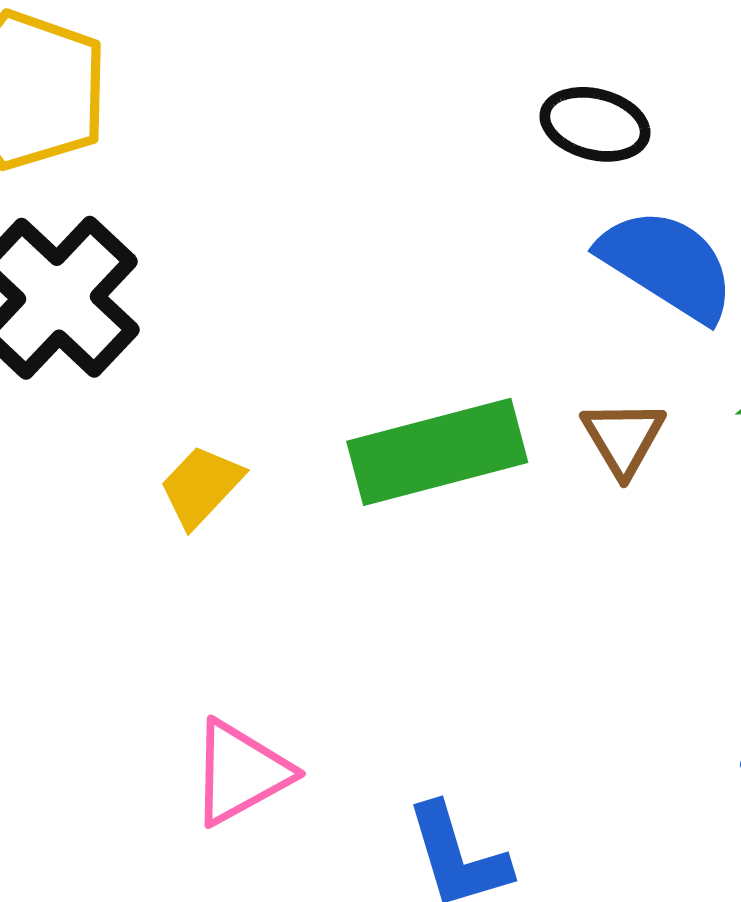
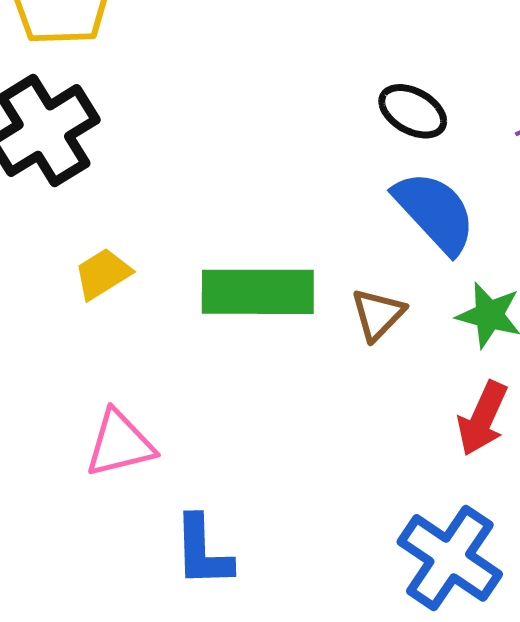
pink triangle: (240, 772) -> (120, 444), moved

